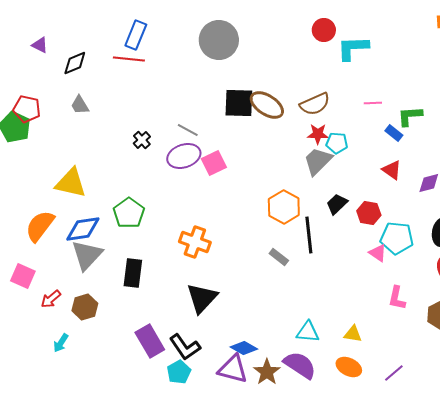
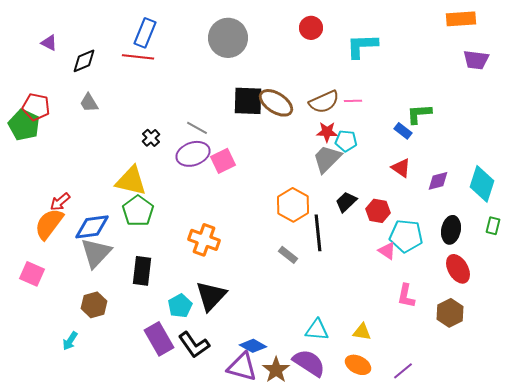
red circle: (324, 30) -> (311, 28), moved
pink line: (373, 103) -> (353, 101), moved
yellow triangle: (71, 183) -> (131, 181), moved
red arrow: (51, 299) -> (60, 202), moved
cyan pentagon: (179, 372) -> (180, 306), moved

